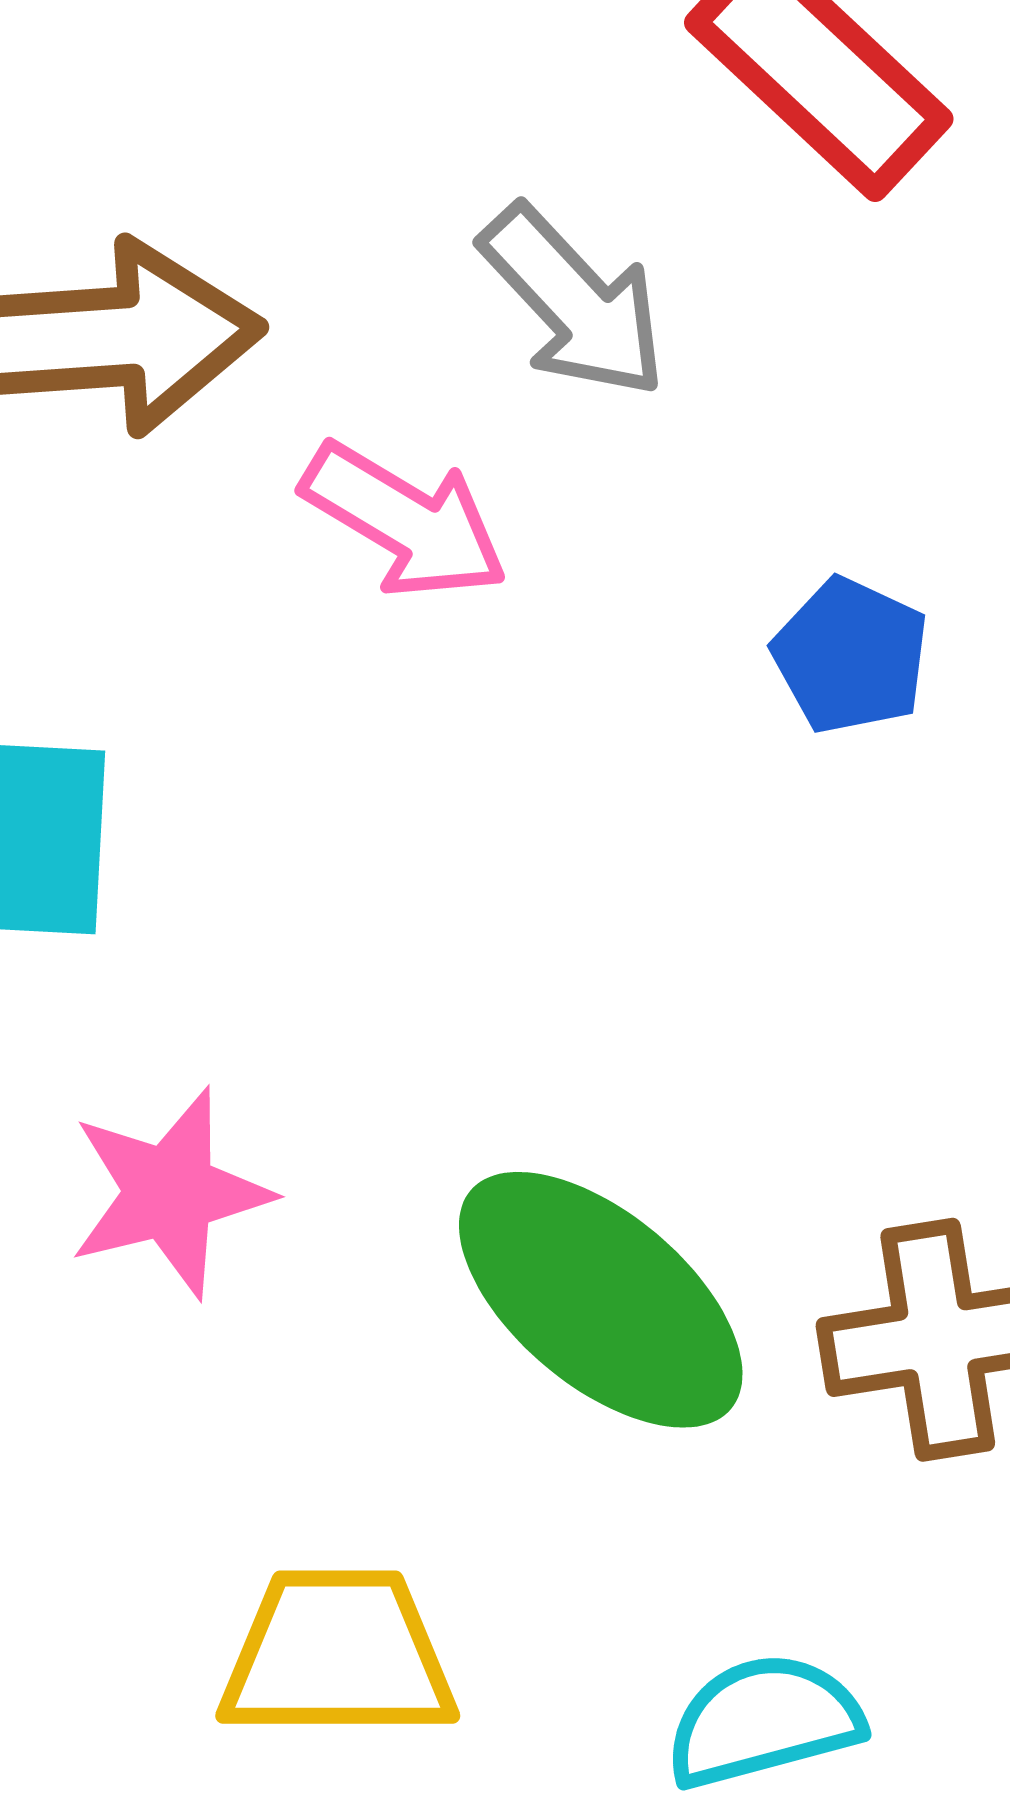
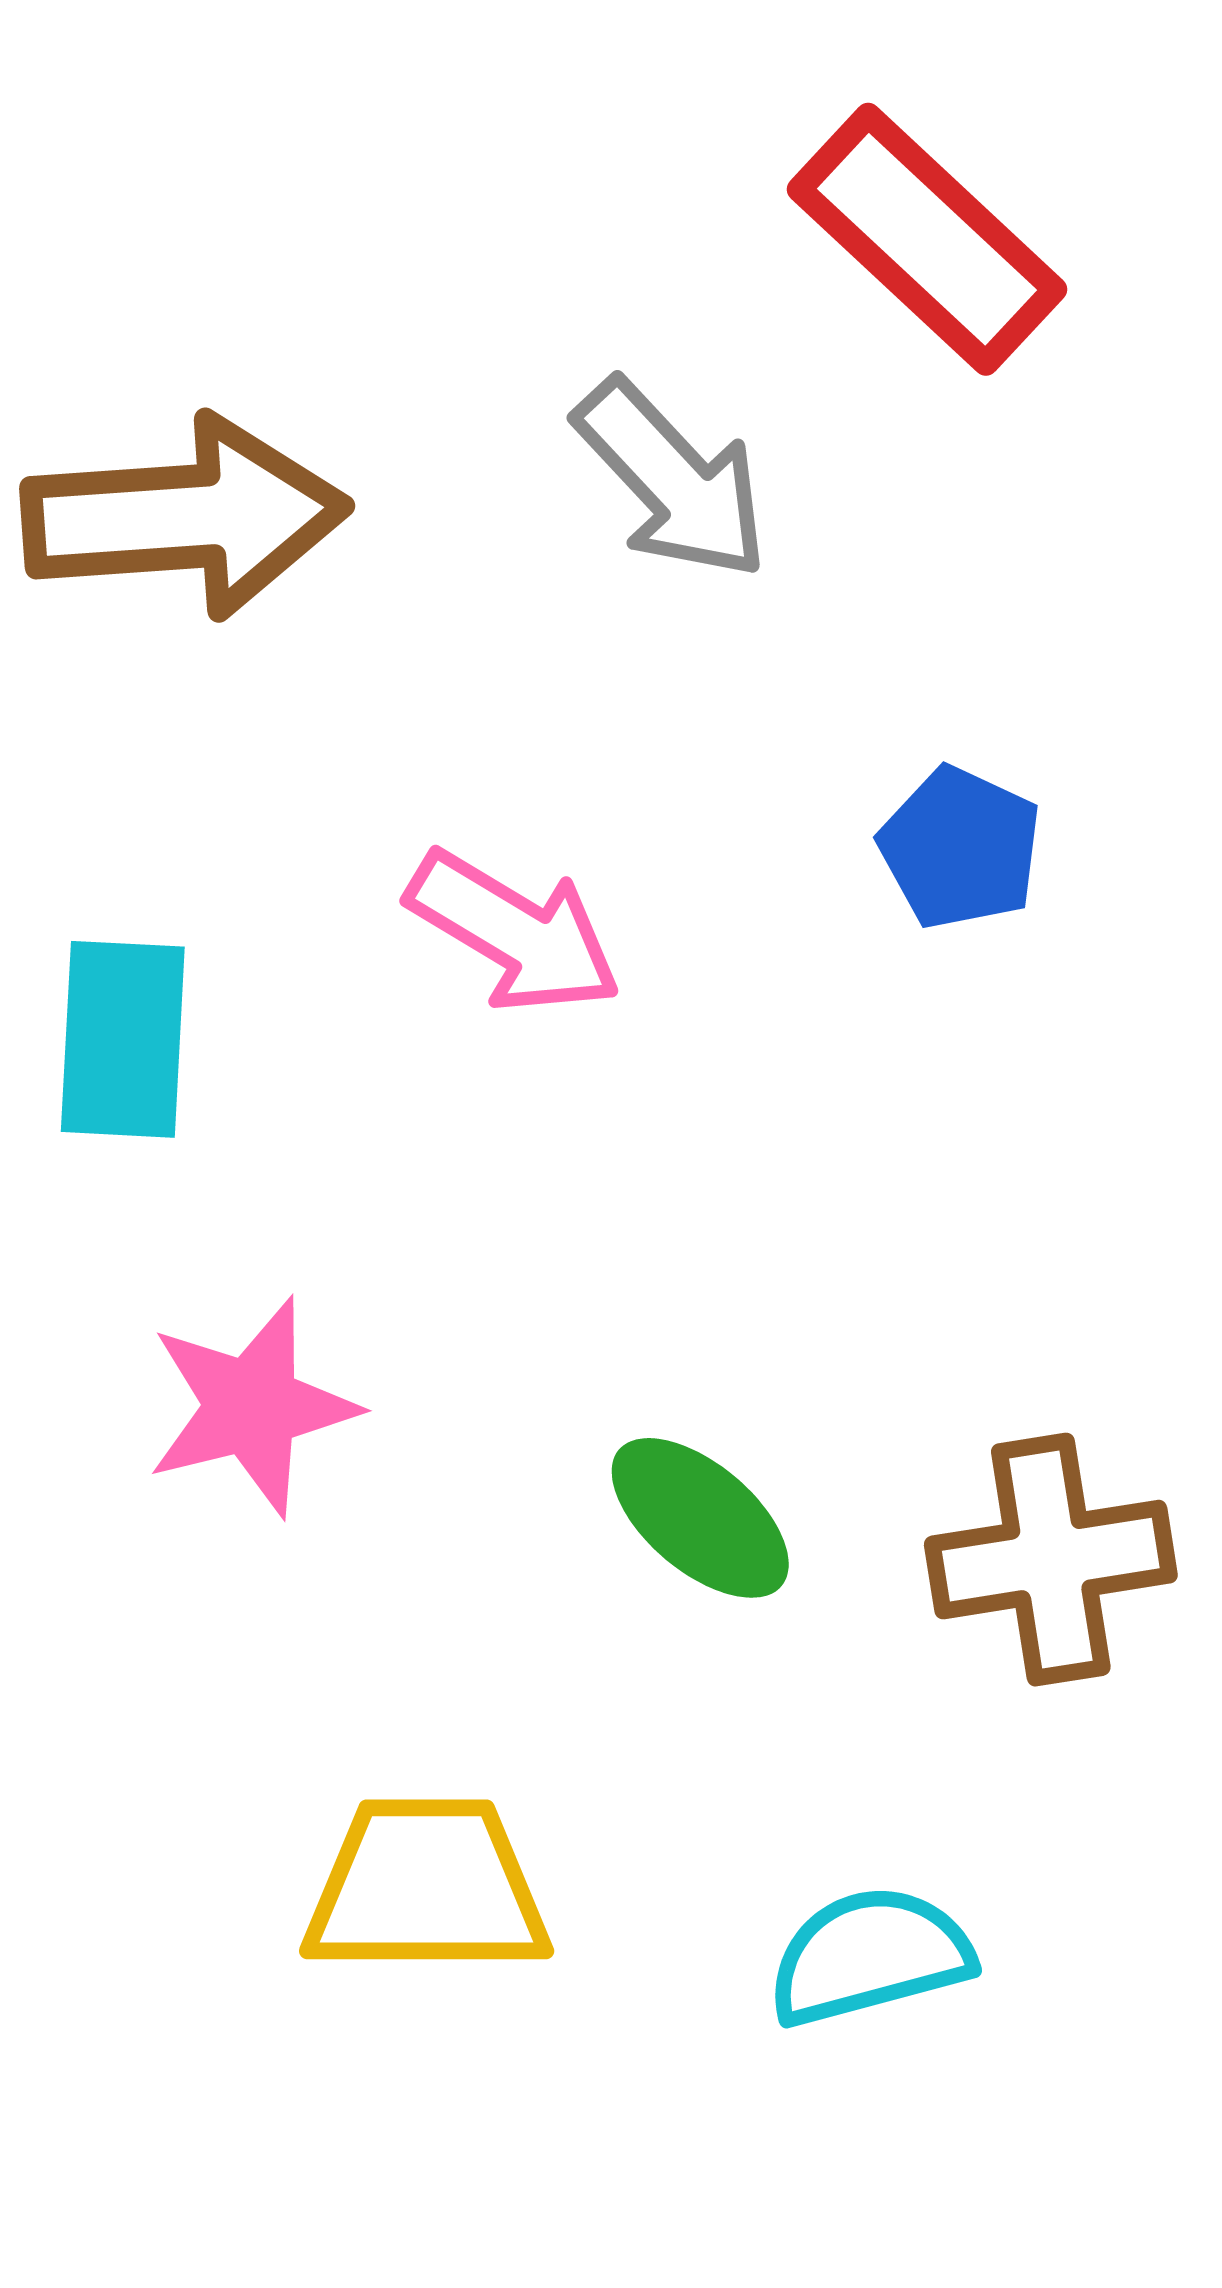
pink arrow: (405, 521) -> (514, 932), moved
green ellipse: (601, 1300) -> (700, 1518), size x0.6

